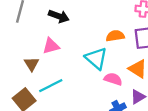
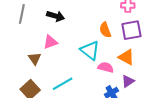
orange semicircle: (115, 36) -> (105, 30), turned -98
cyan line: (51, 86) -> (63, 84), moved

